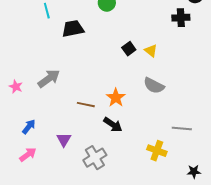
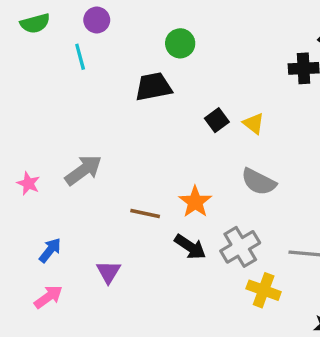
black trapezoid: (73, 29) -> (153, 87), moved
gray cross: (95, 158) -> (240, 247), moved

